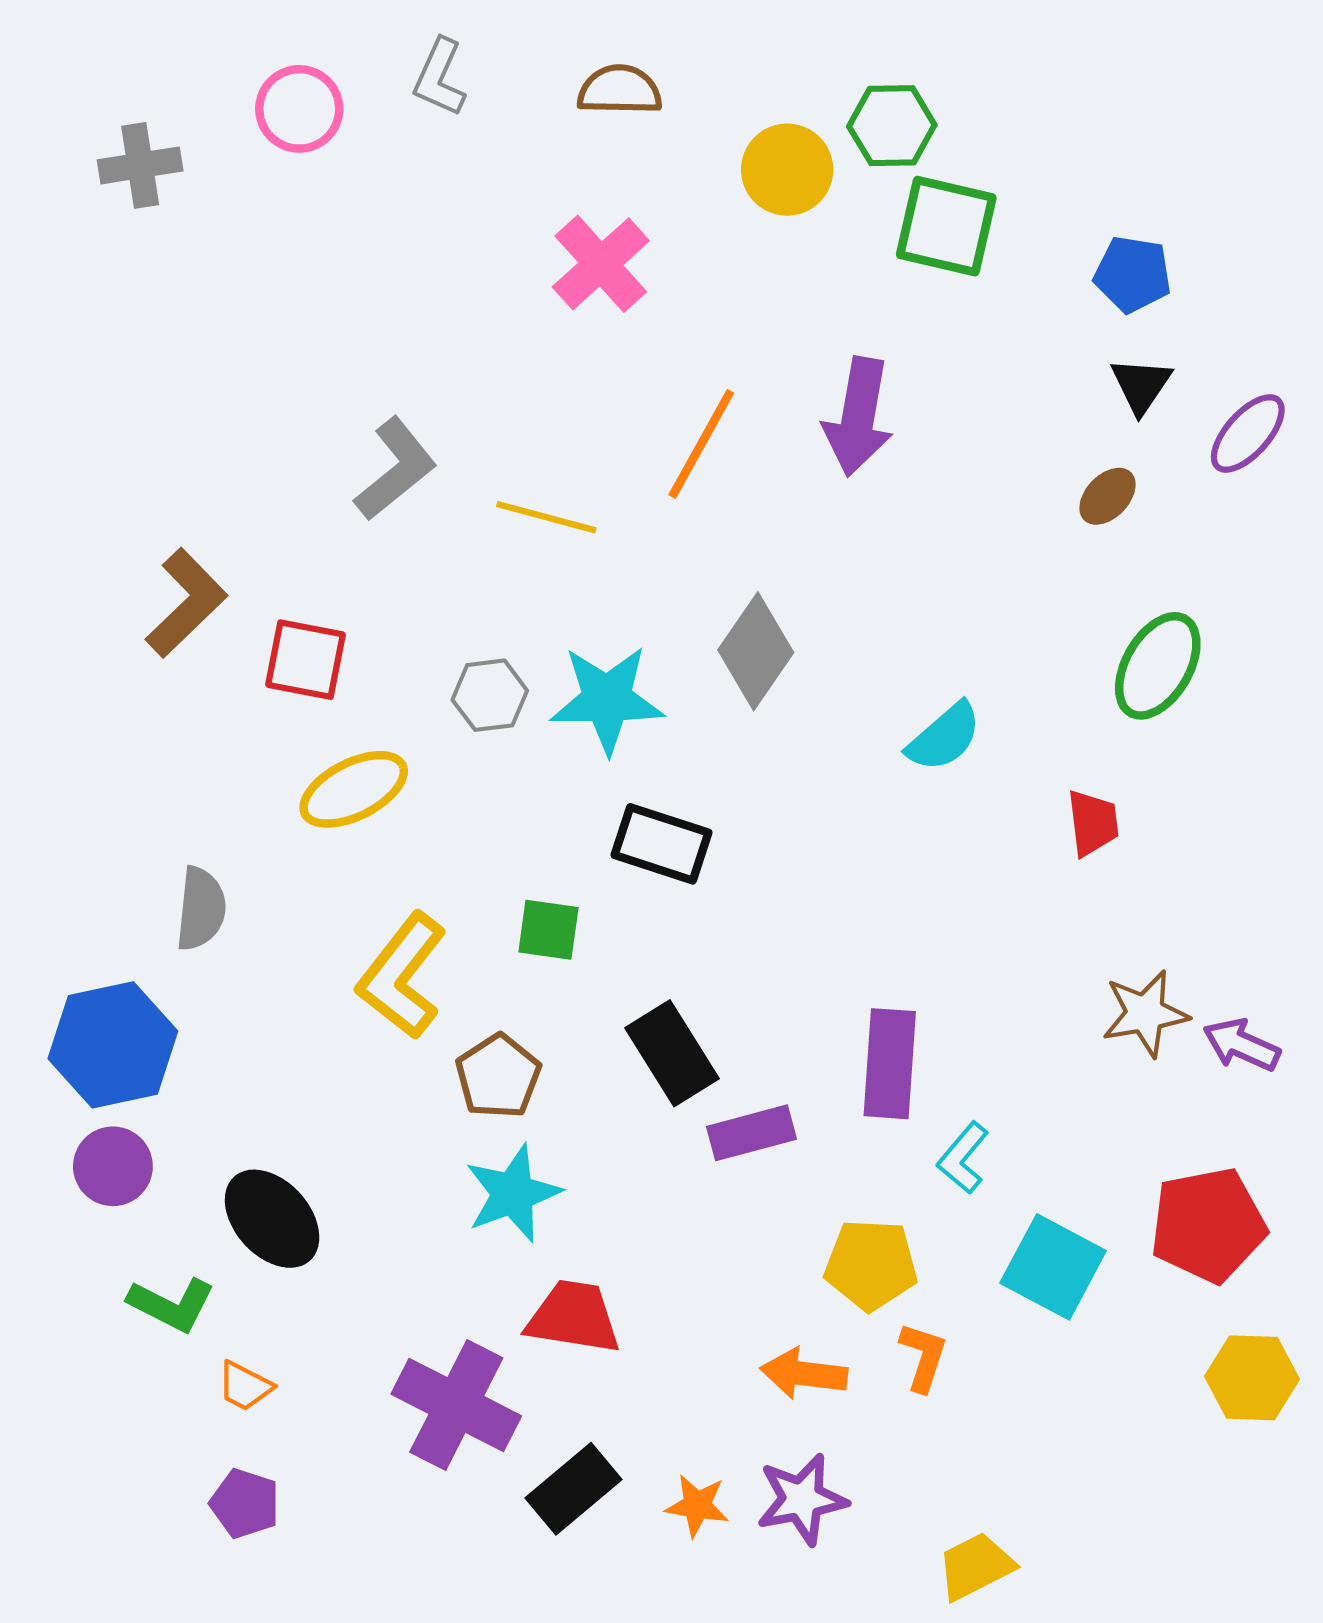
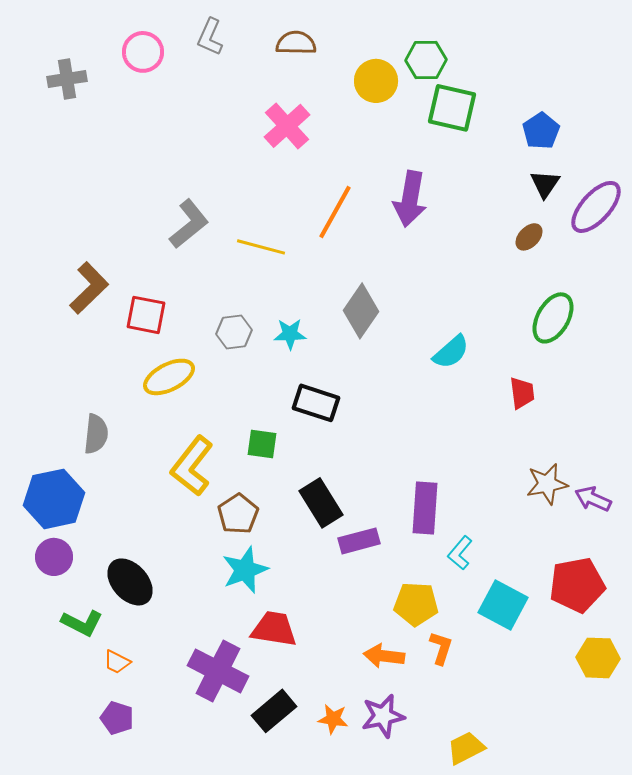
blue pentagon: (1133, 274) -> (541, 131), turned 30
purple ellipse: (1248, 433) -> (596, 207), size x1.4
cyan star: (607, 699) -> (290, 334), size x0.6

